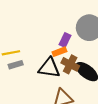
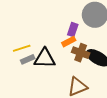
black triangle: (49, 68) -> (45, 58), moved

